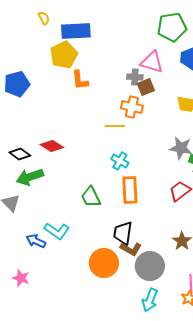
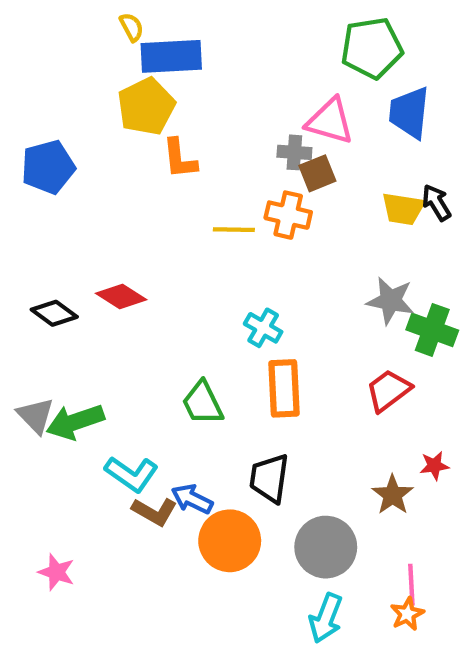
yellow semicircle: (44, 18) -> (132, 27), moved
yellow line: (115, 126) -> (234, 230), moved
green arrow: (30, 177) -> (75, 422), moved
blue arrow: (36, 241) -> (192, 499), moved
brown L-shape: (131, 249) -> (155, 512), moved

